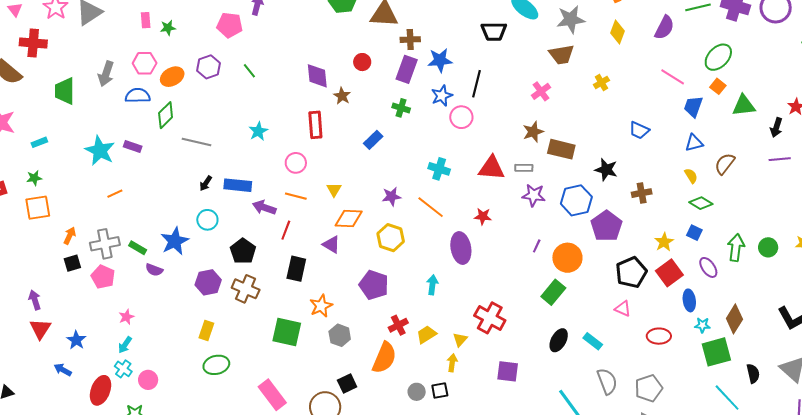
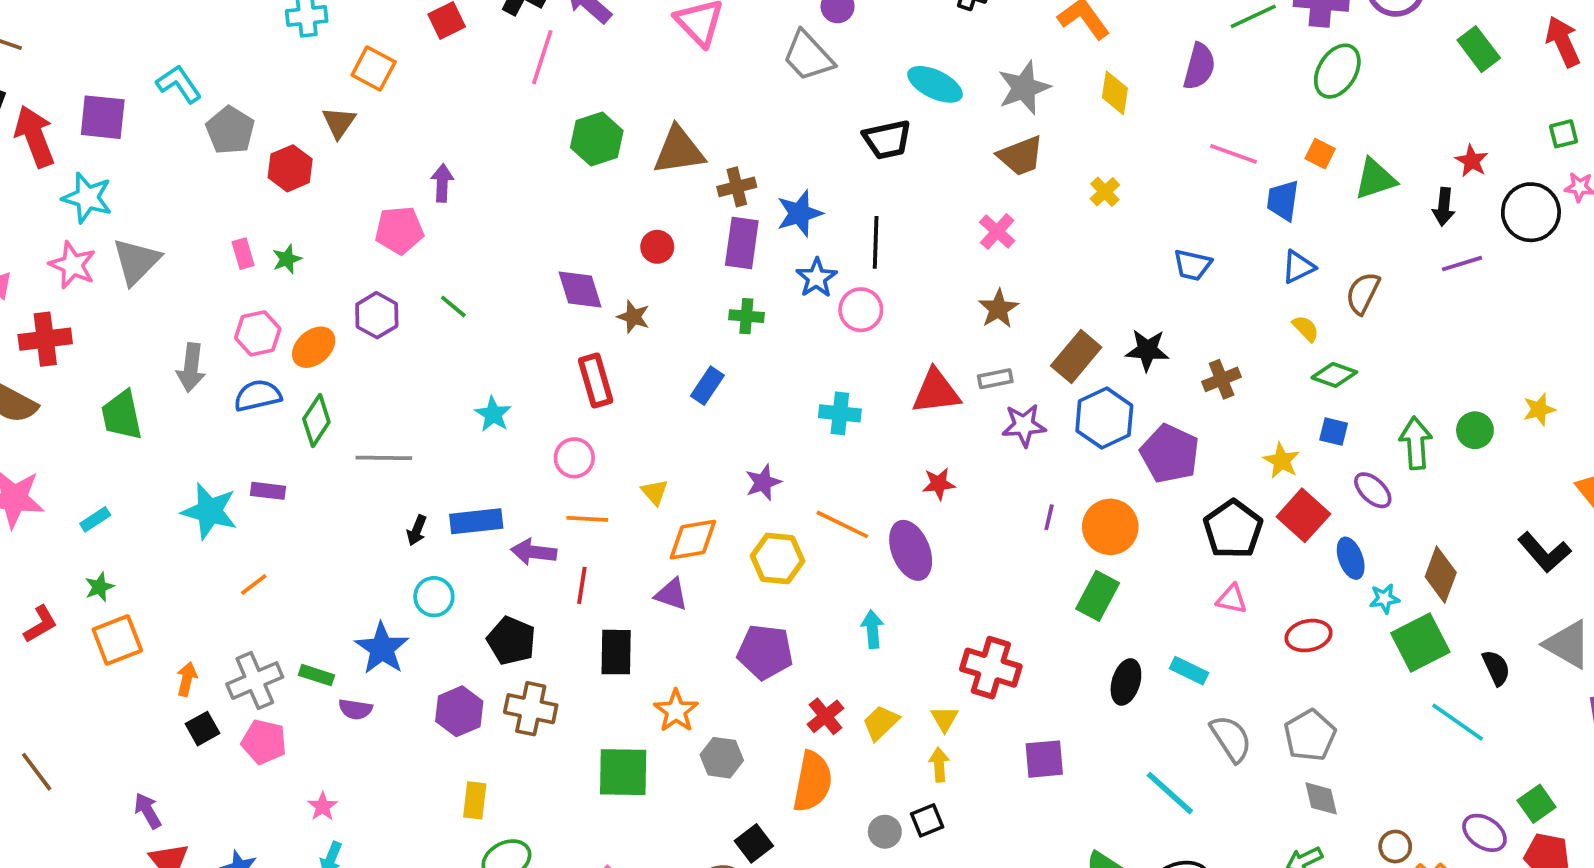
green ellipse: (718, 57) -> (1337, 71), moved
brown rectangle: (561, 149) -> (1076, 356), moved, turned -52
orange line: (431, 207) -> (842, 524), moved

